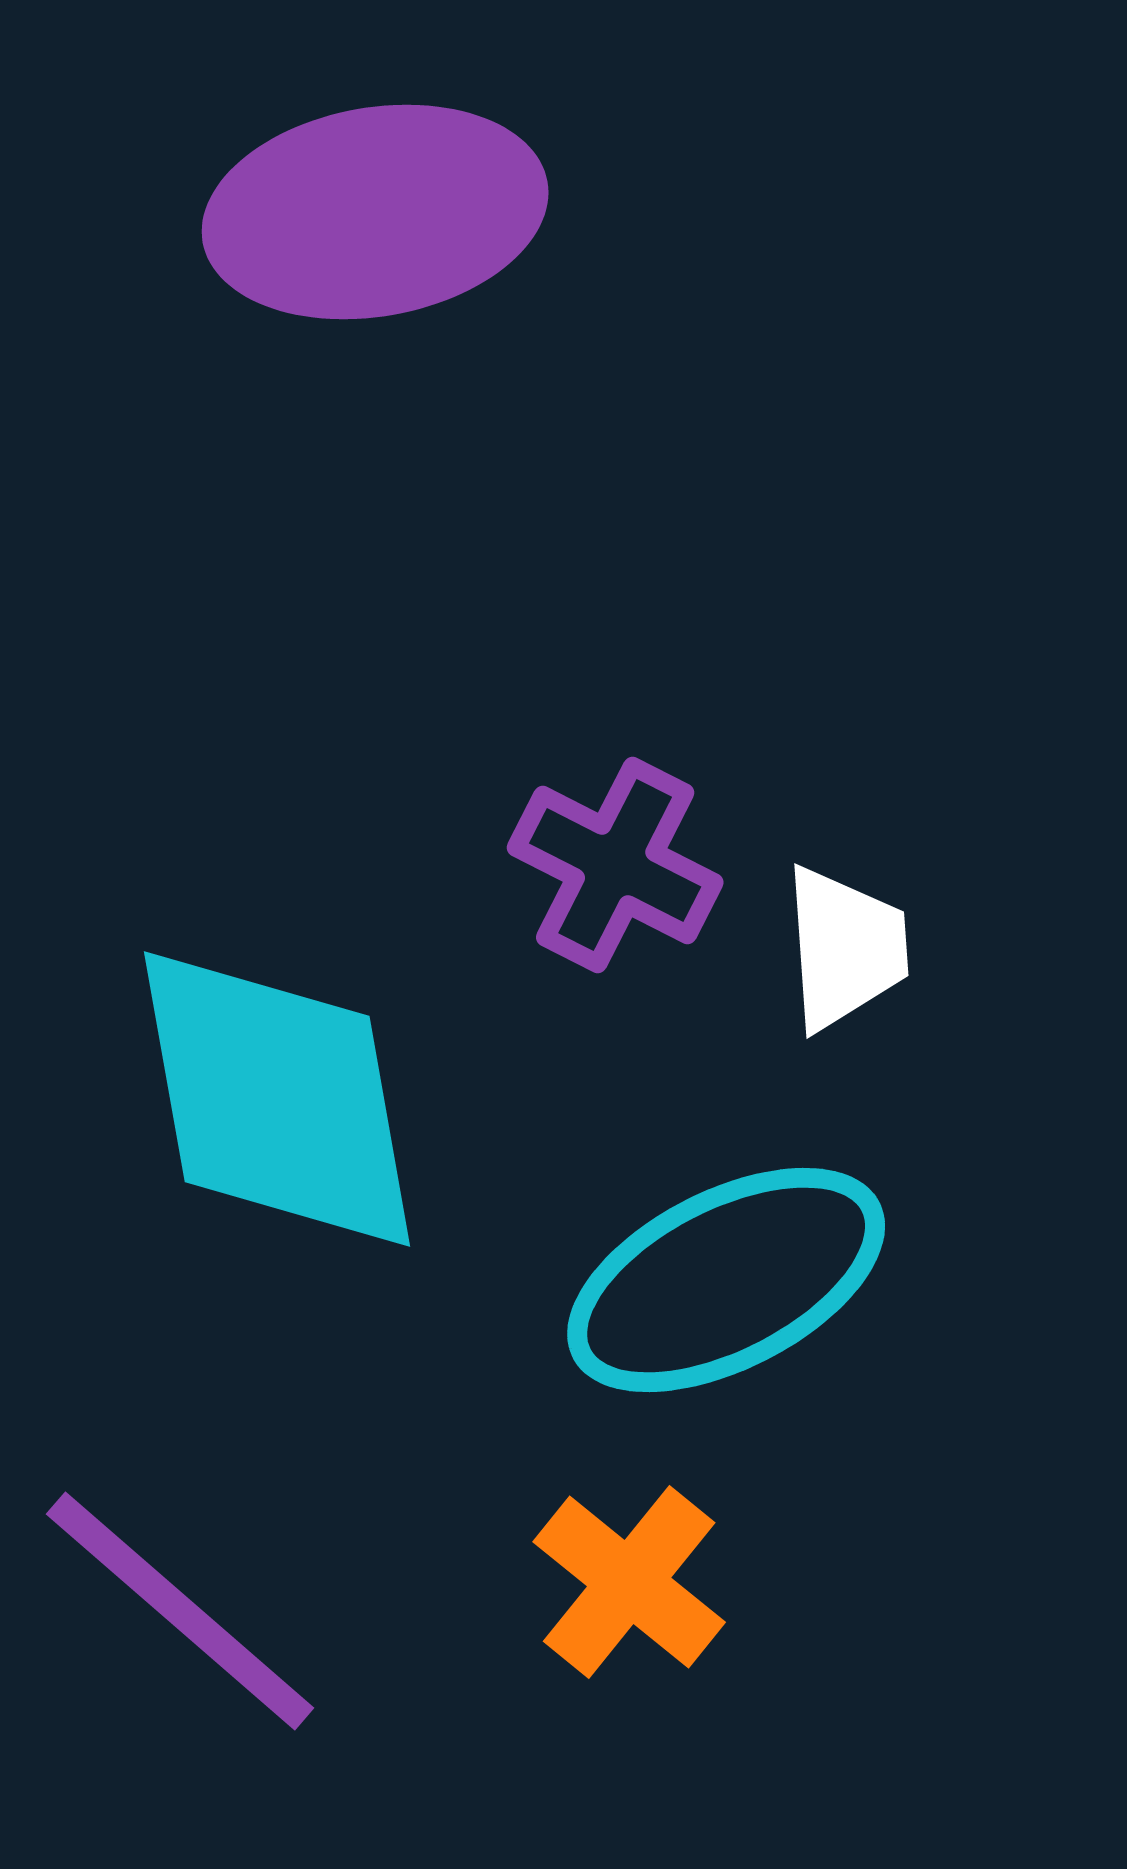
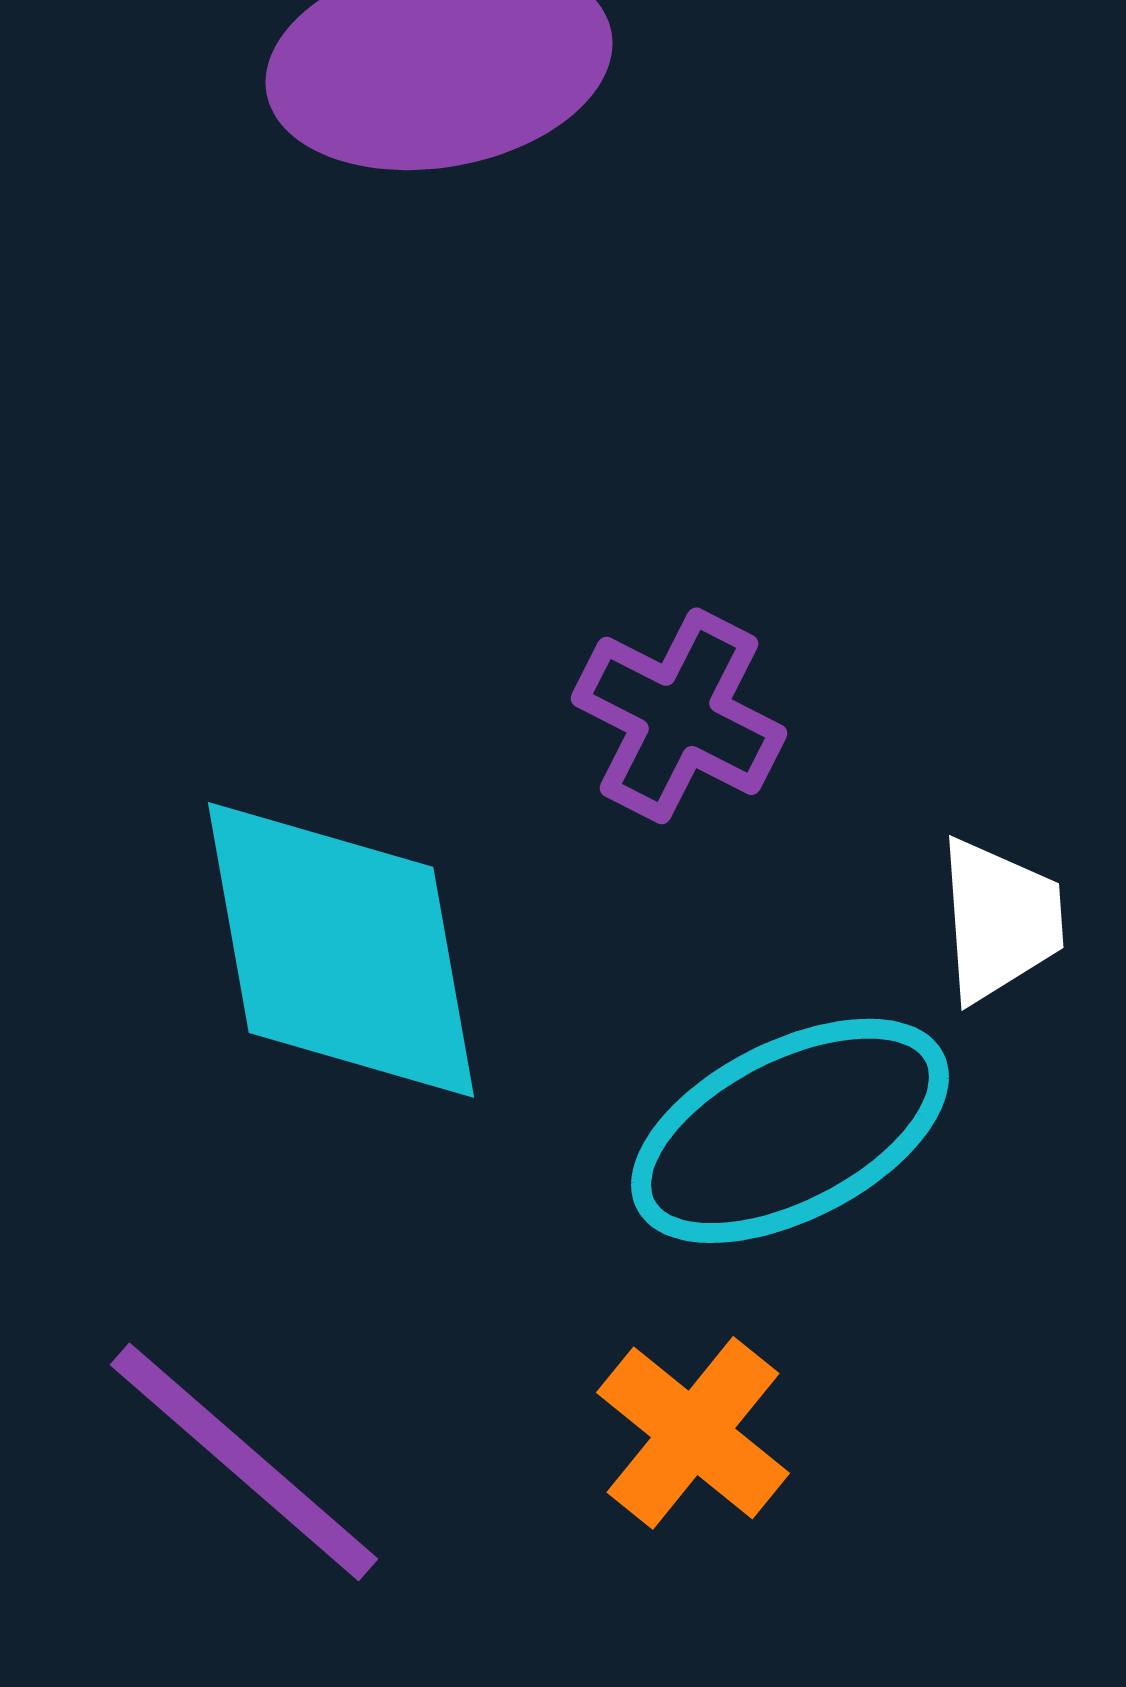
white trapezoid: (845, 948) -> (1000, 920), moved

